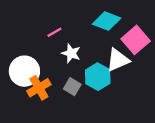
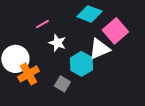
gray square: (72, 87) -> (62, 84), moved

